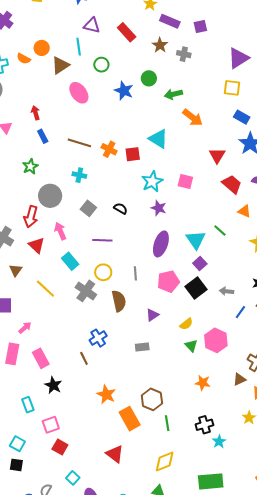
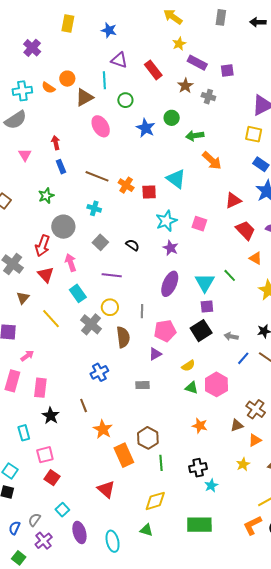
red triangle: (217, 155) -> (233, 200), turned 30
purple square: (200, 263) -> (207, 307), turned 32
pink pentagon: (168, 281) -> (165, 331), moved
green triangle: (191, 346) -> (191, 388), turned -32
pink rectangle: (41, 358) -> (40, 388), turned 30
brown line: (84, 358) -> (84, 405), moved

